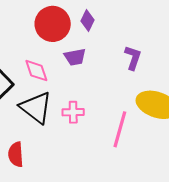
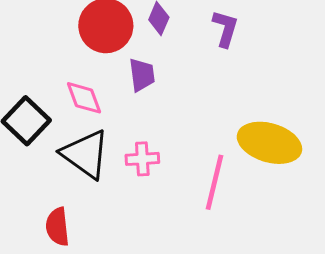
purple trapezoid: (75, 57) -> (142, 75), turned -85
purple L-shape: (133, 58) -> (225, 29), moved

